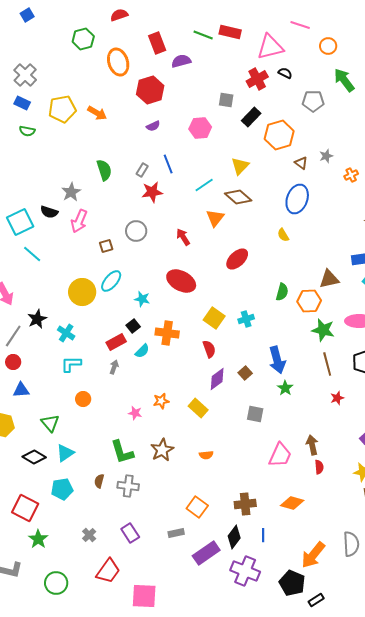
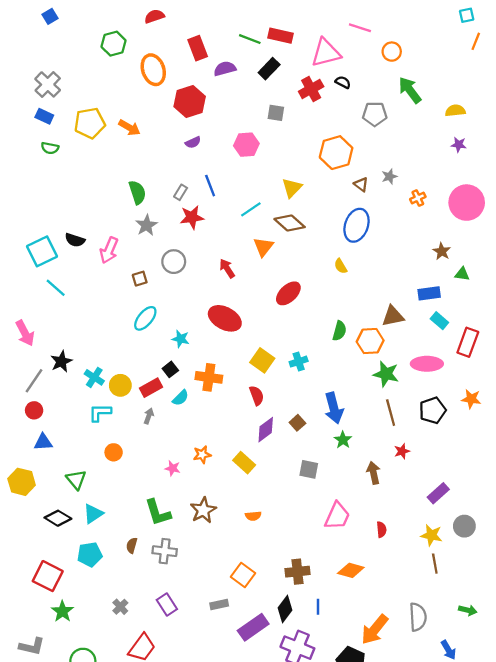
black rectangle: (251, 117) -> (269, 69), moved
gray star: (71, 192) -> (146, 225), moved
yellow circle: (82, 292) -> (120, 385), moved, size x0.7
brown arrow: (312, 445) -> (374, 473), moved

